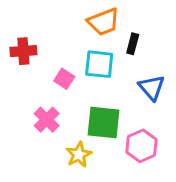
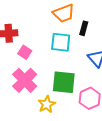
pink square: (64, 79) -> (25, 52), moved
pink cross: (47, 120) -> (25, 80), size x1.4

